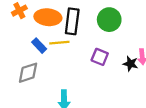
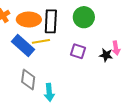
blue rectangle: (39, 46) -> (23, 46), size x1.6
gray diamond: (28, 73) -> (28, 79), moved, turned -60

